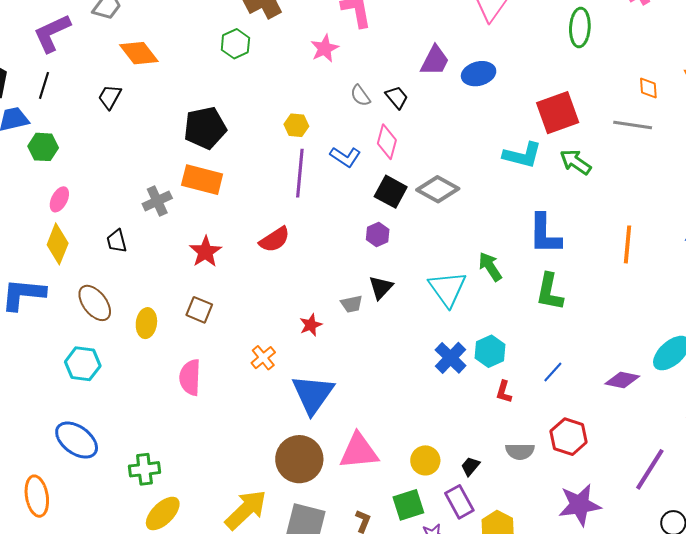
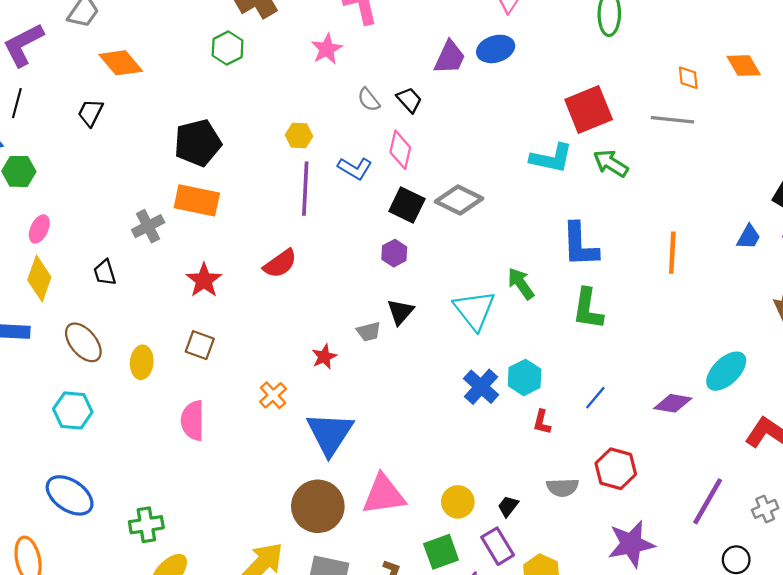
blue ellipse: (479, 74) -> (496, 49), moved

